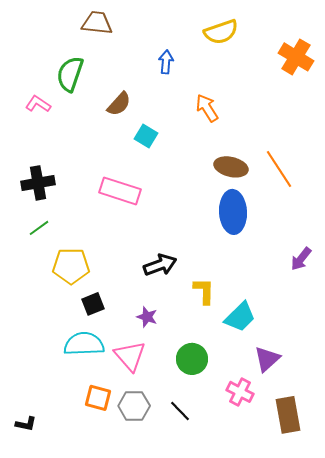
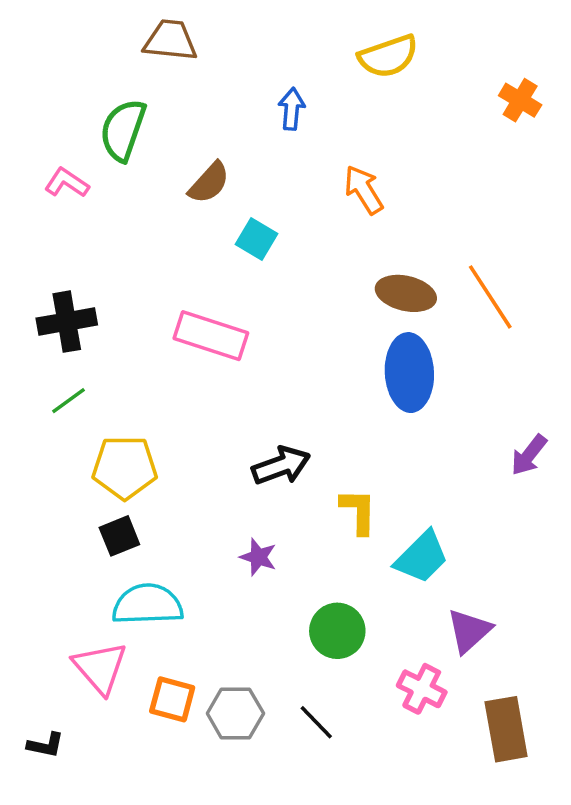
orange cross: (296, 57) -> (520, 100), size x0.7
black square: (93, 304) -> (119, 536), moved
pink triangle: (130, 356) -> (100, 668), moved

